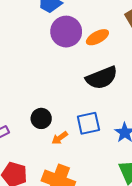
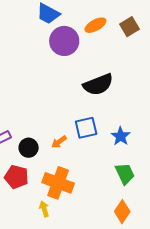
orange ellipse: (97, 37) -> (95, 25), moved
black circle: (41, 118) -> (29, 148), moved

